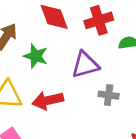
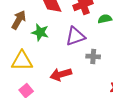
red arrow: (48, 100) -> (61, 74), moved

